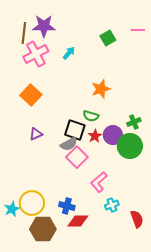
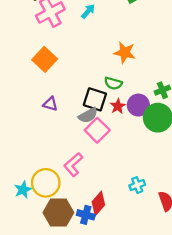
orange star: (101, 89) -> (125, 52), turned 30
purple triangle: (36, 134) -> (50, 104), turned 40
pink L-shape: (99, 182) -> (73, 165), moved
blue cross: (67, 206) -> (86, 215), moved
red diamond: (78, 221) -> (98, 203), turned -50

